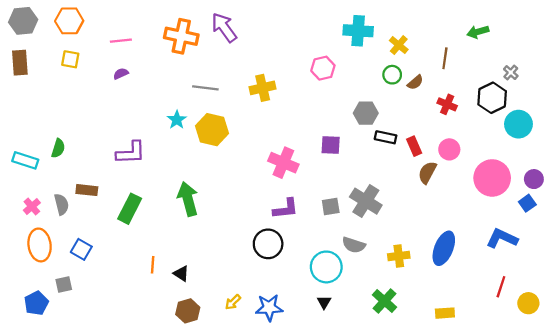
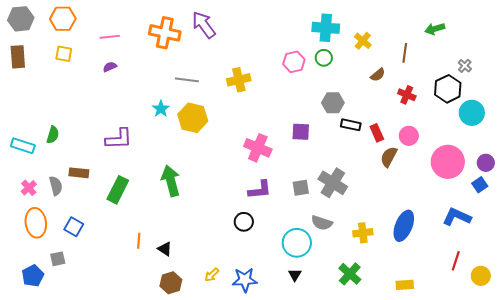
green circle: (392, 75) -> (324, 58), moved
black circle: (268, 244) -> (244, 222), size x0.7

